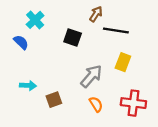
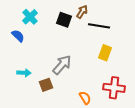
black square: (73, 37) -> (64, 20), moved
gray arrow: (91, 76) -> (62, 65), moved
orange semicircle: (96, 104) -> (85, 98), moved

